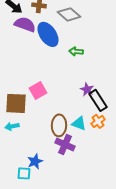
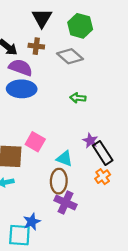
blue ellipse: (48, 34) -> (22, 89), moved, turned -55
pink square: (38, 90) -> (35, 142), turned -30
cyan triangle: (79, 123) -> (64, 159), moved
cyan square: (24, 173) -> (19, 235), size x1.5

